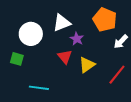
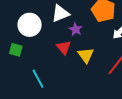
yellow triangle: (87, 65) -> (86, 55), turned -30
cyan line: (39, 88) -> (38, 79), turned 54

